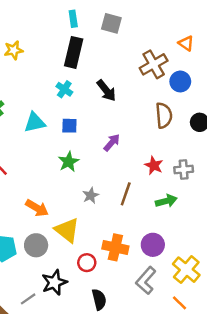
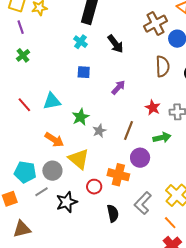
cyan triangle: (35, 122) -> (52, 101), moved
green star: (69, 162) -> (81, 117), moved
purple circle: (153, 245) -> (140, 158), moved
gray line: (28, 299) -> (41, 192), moved
black semicircle: (99, 299) -> (113, 213), moved

